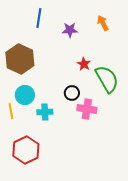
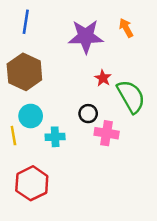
blue line: (39, 18) -> (26, 22), moved
purple star: (70, 30) -> (86, 36), size x1.8

